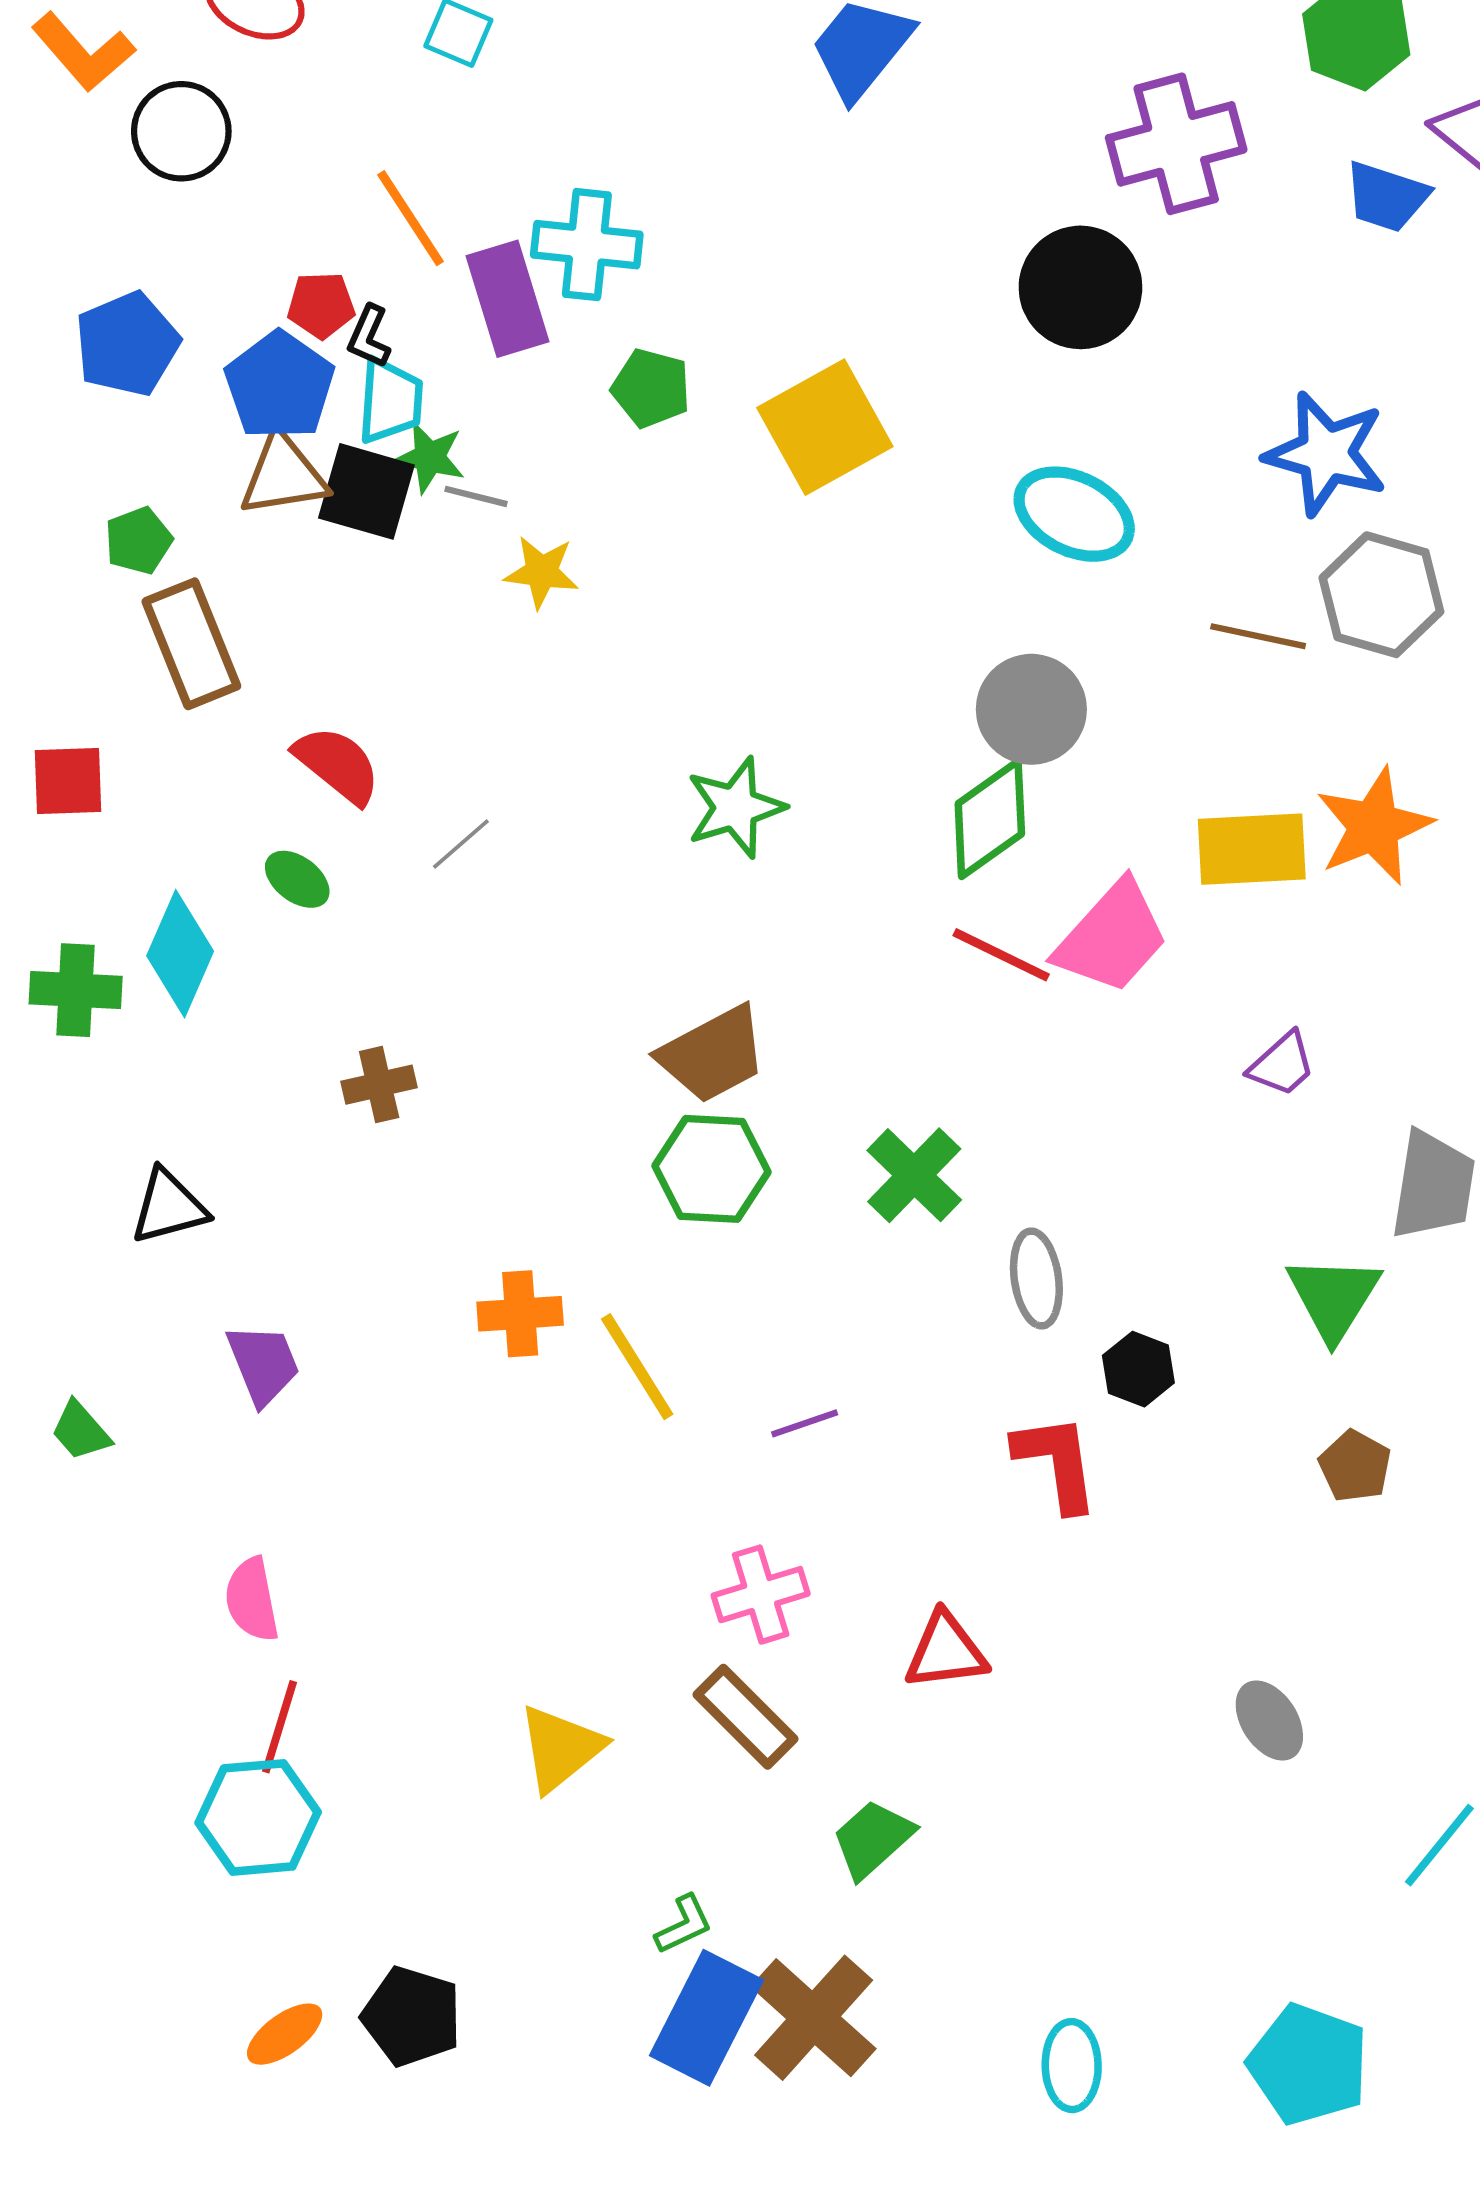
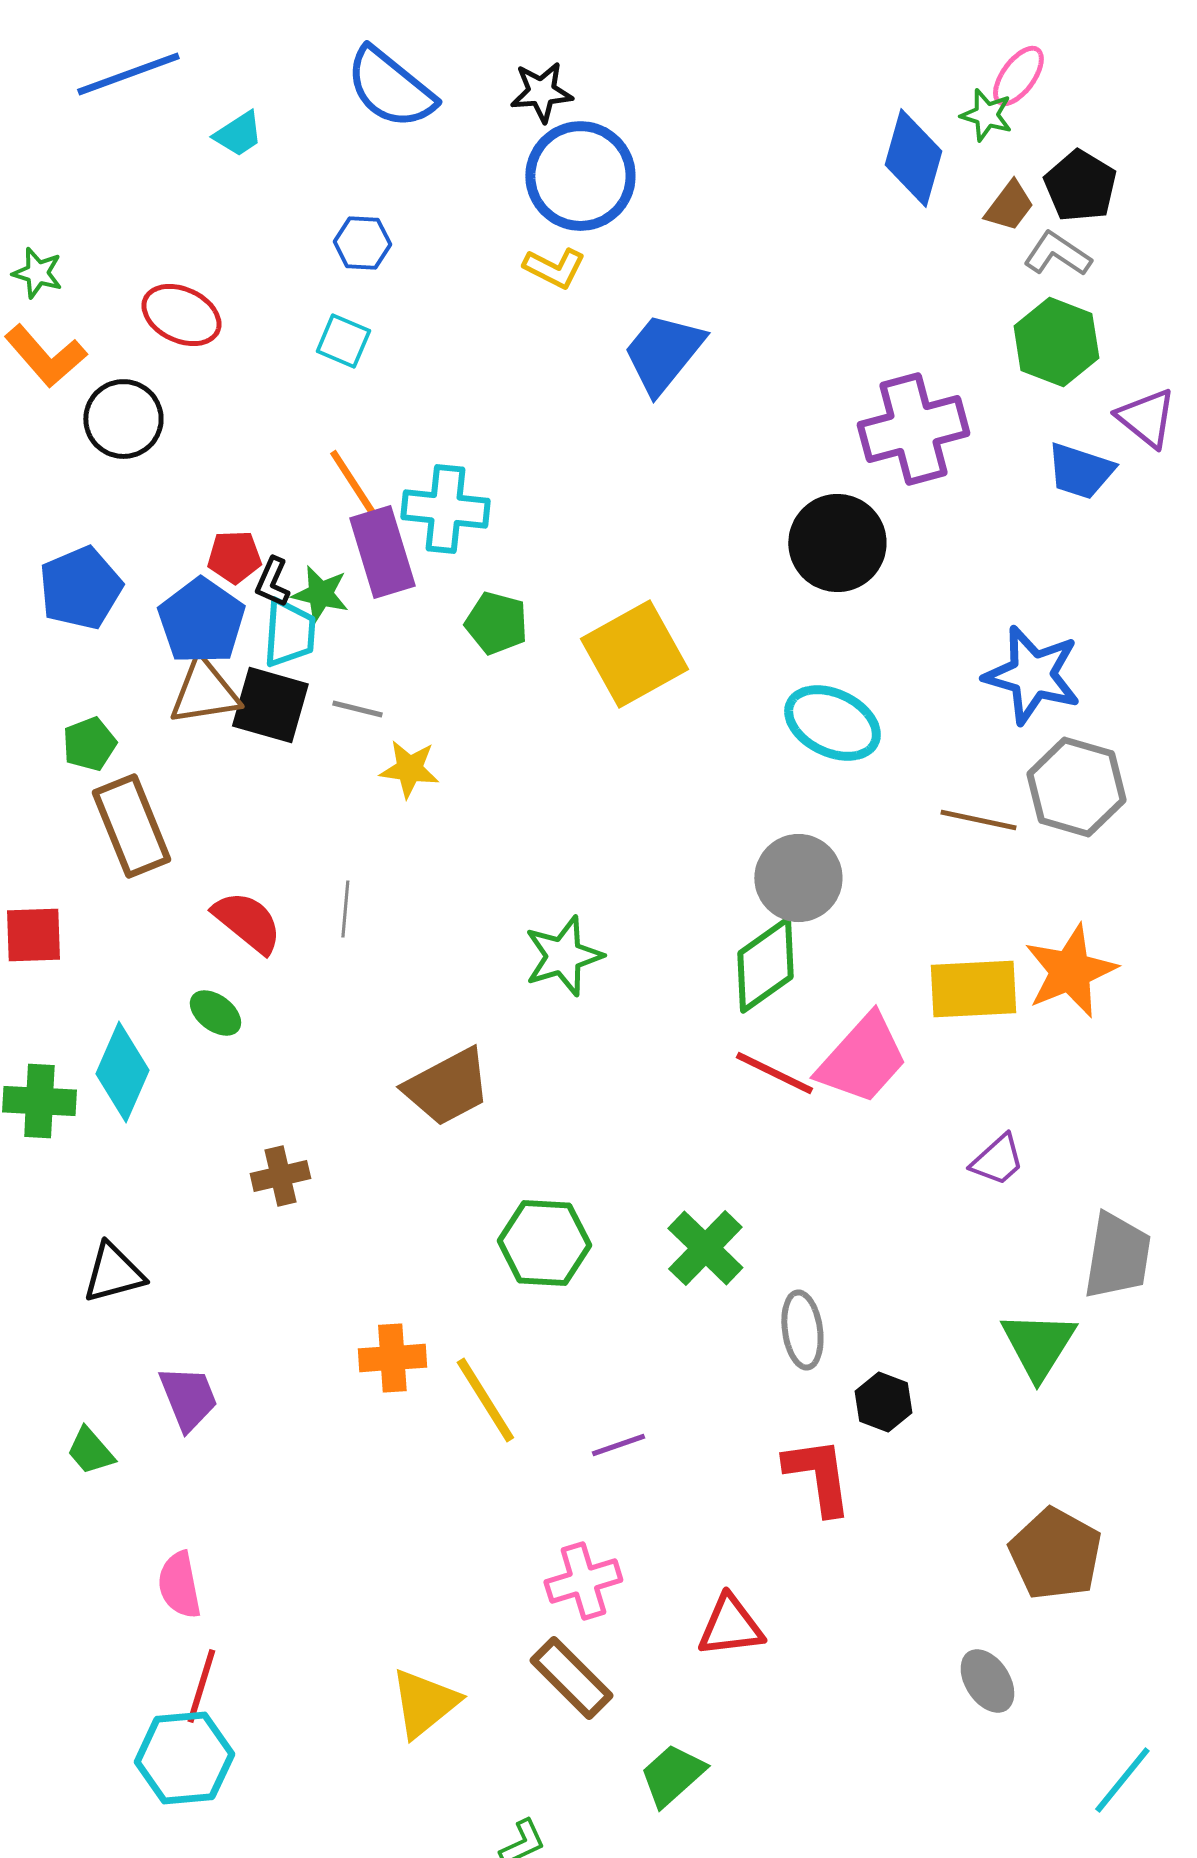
orange line: (411, 218) -> (356, 488), moved
green star: (429, 457) -> (320, 594), moved
gray line: (461, 844) -> (345, 909), moved, turned -44
brown trapezoid: (713, 1054) -> (447, 1087), moved
green trapezoid: (81, 1431) -> (90, 1451), moved
brown pentagon: (1355, 1466) -> (1055, 1554), moved, size x1.6

